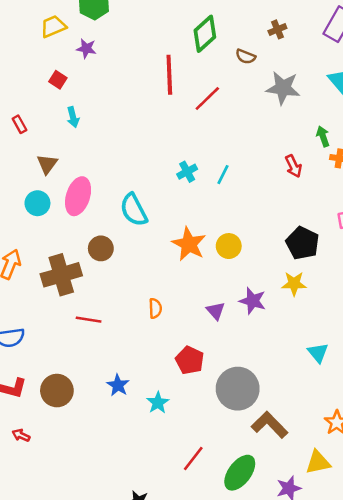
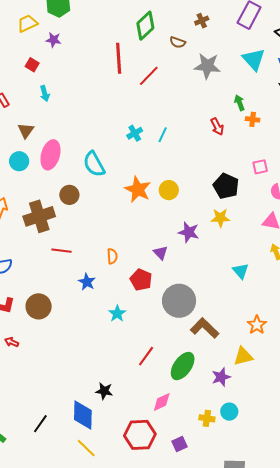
orange semicircle: (155, 308) -> (112, 256), moved
purple triangle: (216, 311) -> (160, 253), moved
blue star: (118, 385) -> (87, 282), moved

